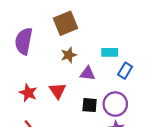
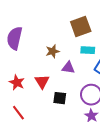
brown square: (65, 23) -> (81, 27), moved
black square: (90, 105) -> (60, 98), moved

